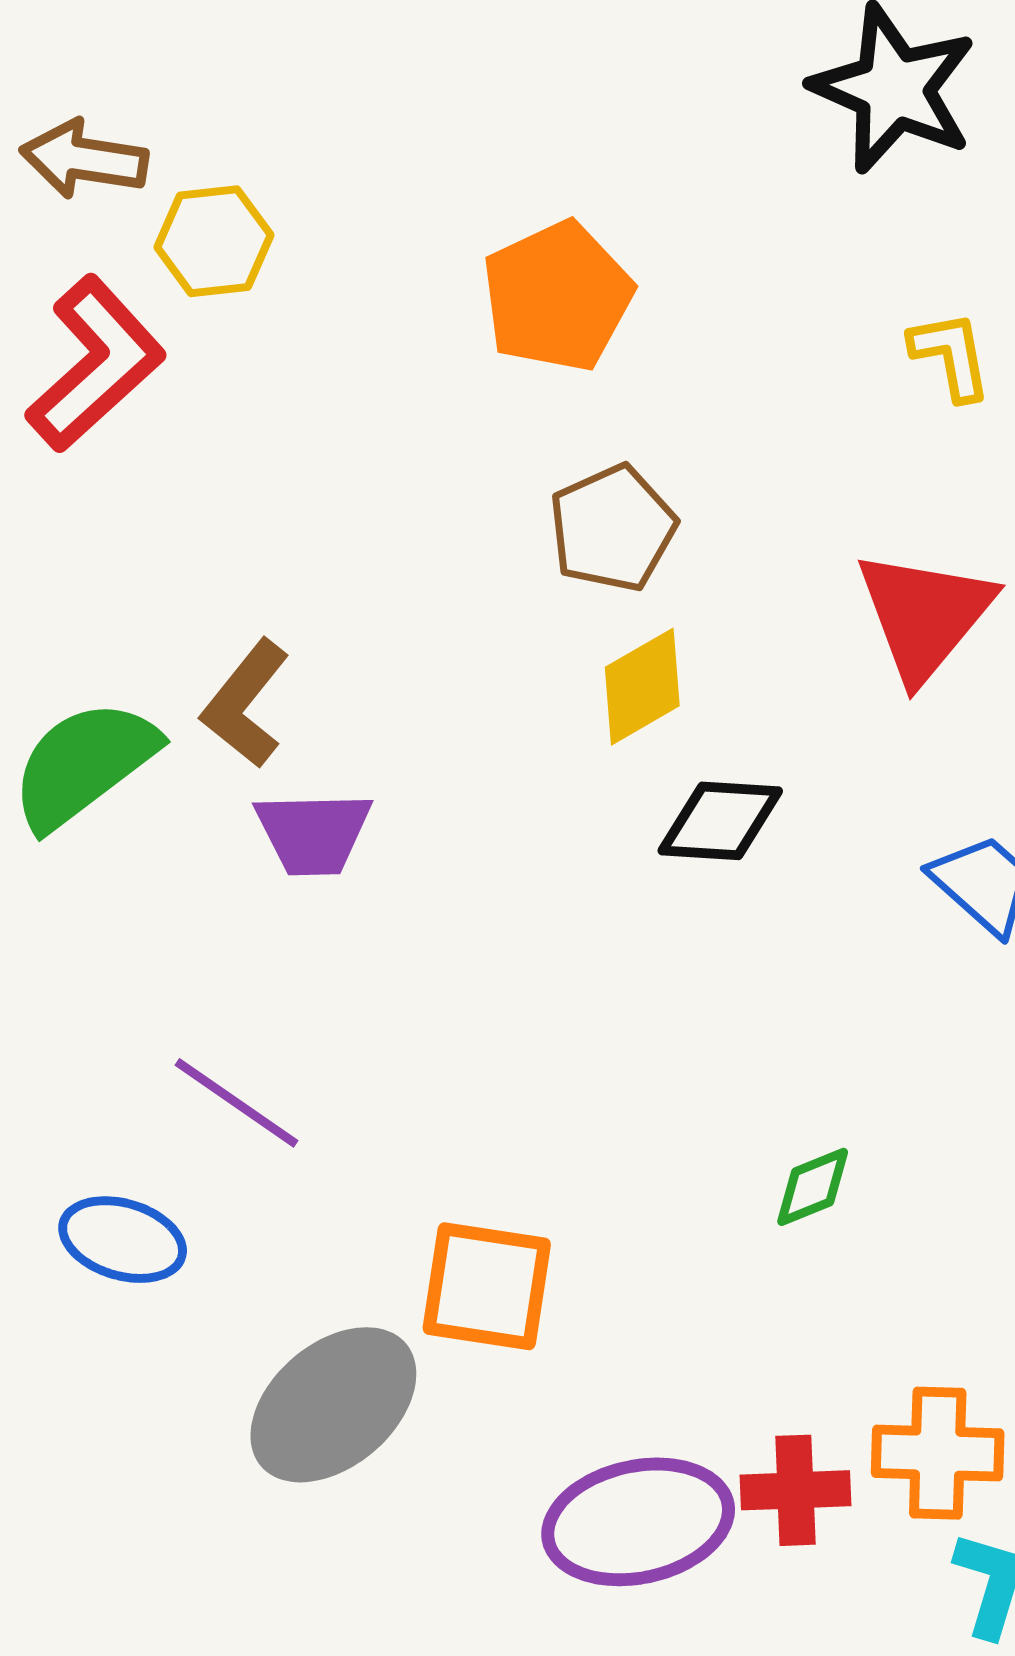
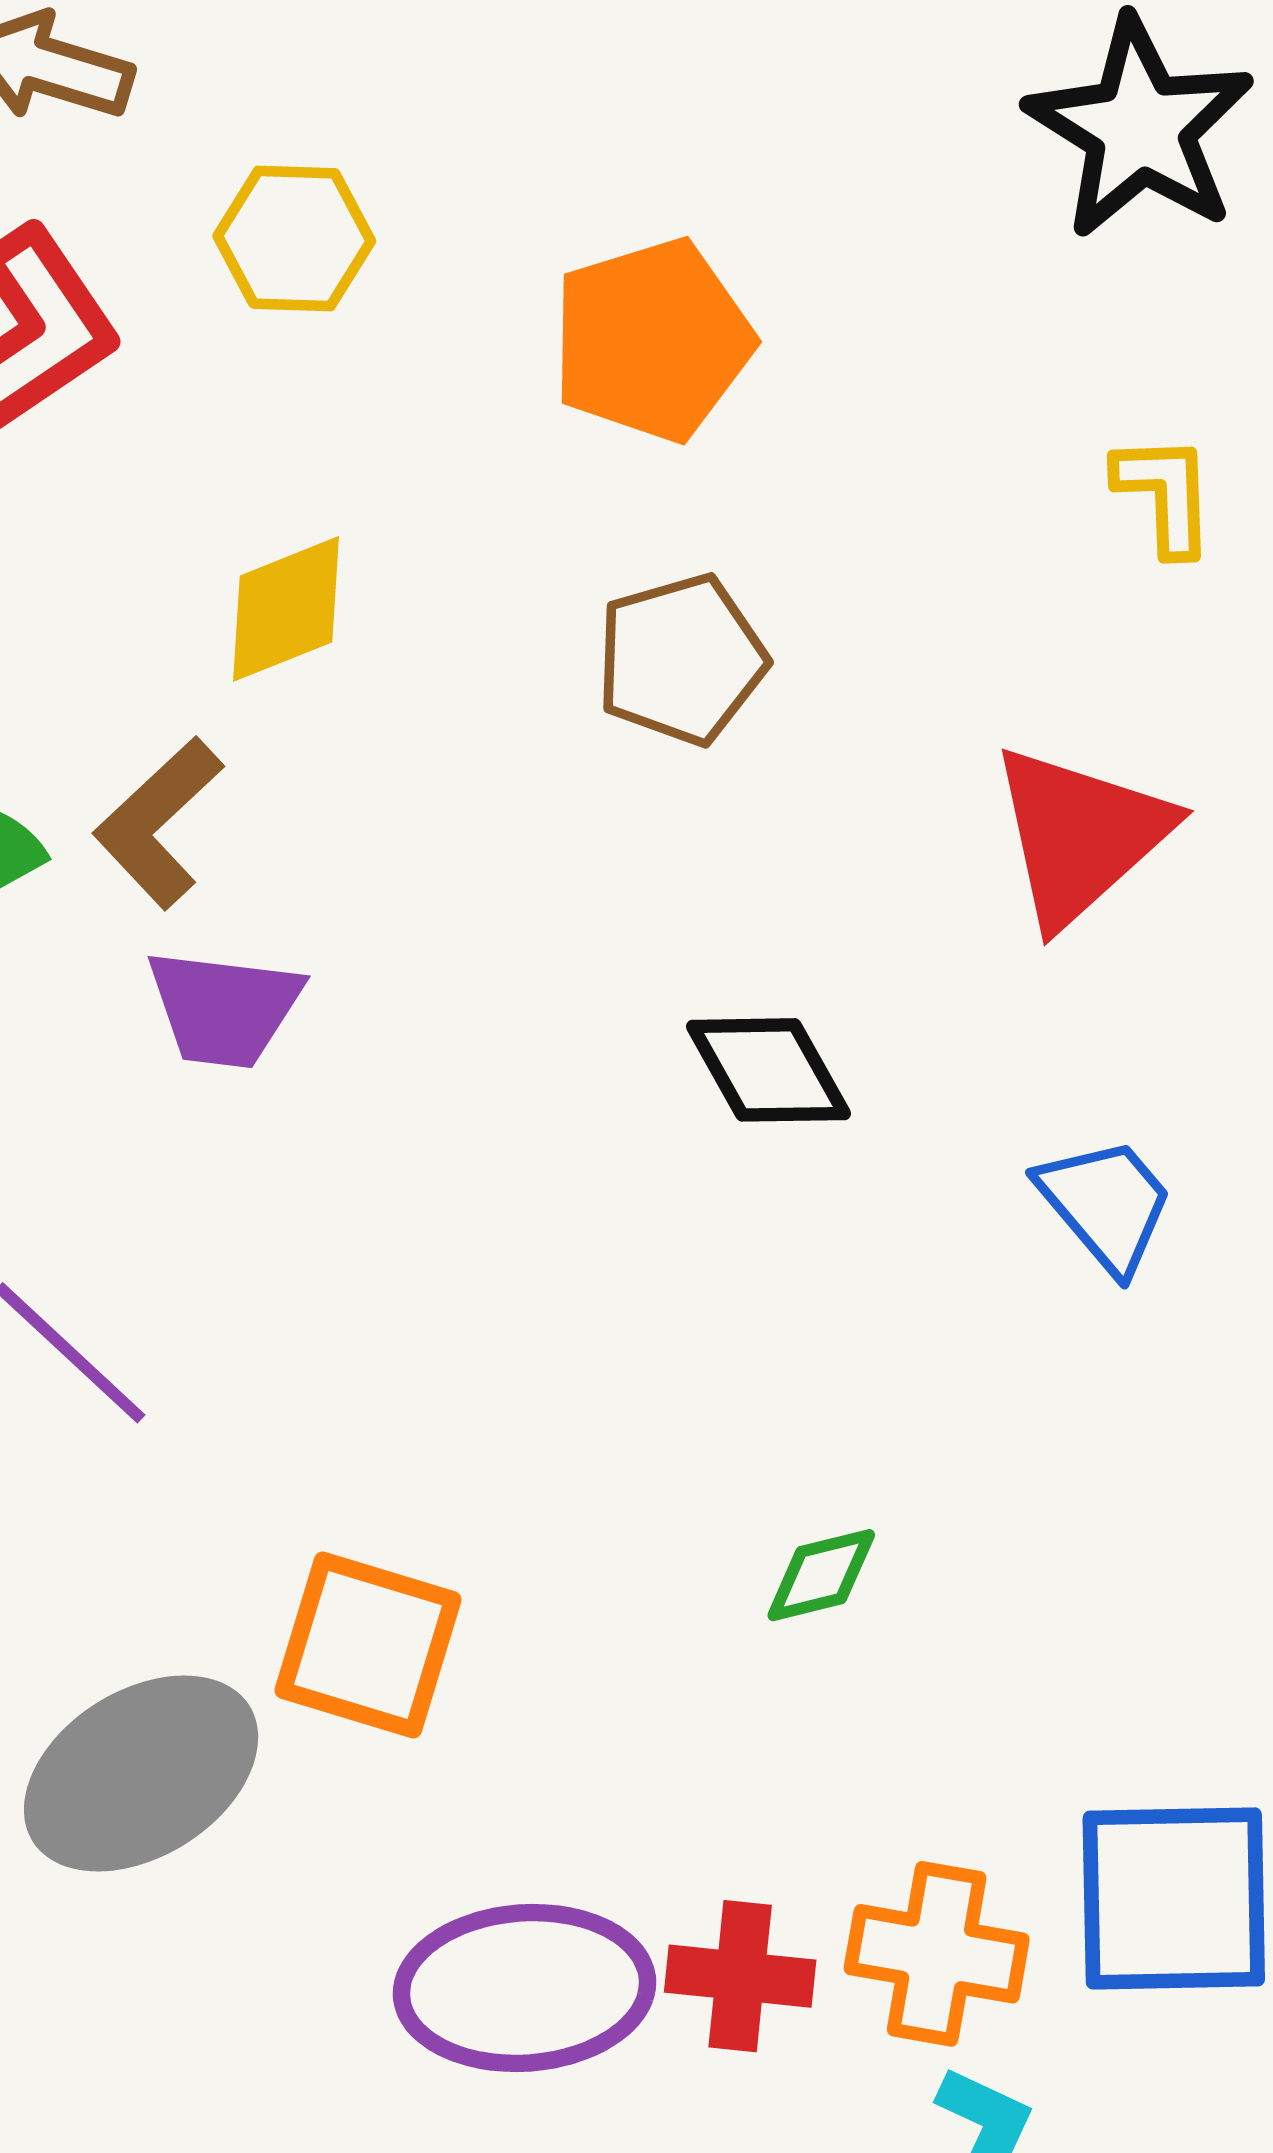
yellow hexagon: (214, 241) -> (294, 238), moved
yellow diamond: (642, 687) -> (286, 609), moved
black diamond: (720, 821) -> (768, 1070), turned 49

